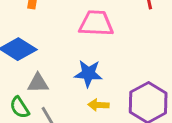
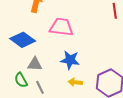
pink trapezoid: (96, 23) -> (61, 27), moved

